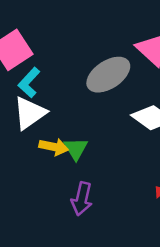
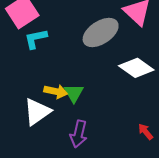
cyan L-shape: (29, 83) -> (36, 39), turned 35
white triangle: (30, 113) -> (37, 112), moved

